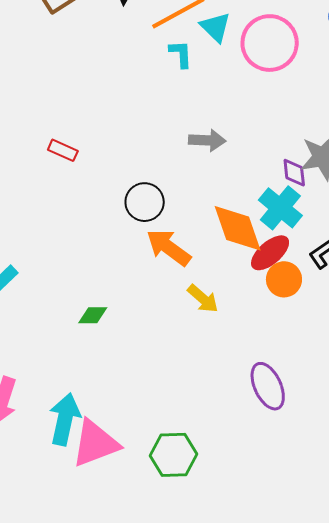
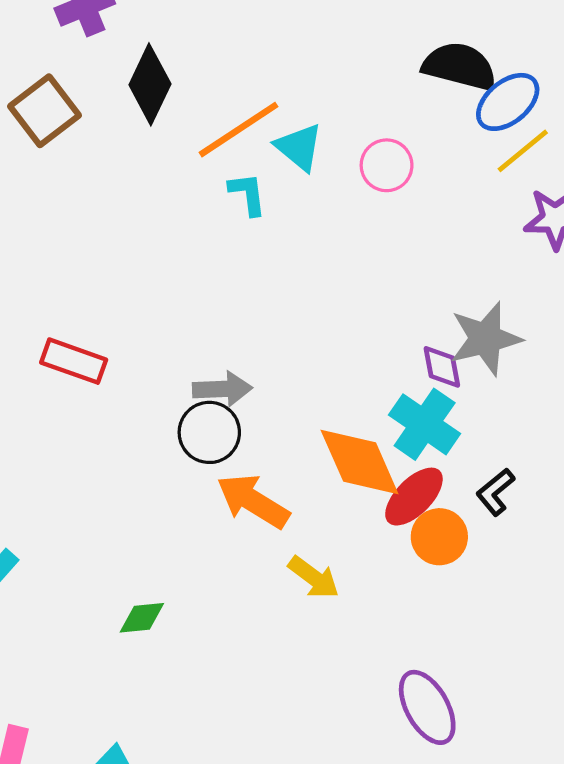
pink circle: (270, 43) -> (387, 165), size x0.6
gray arrow: (207, 140) -> (222, 389), moved
red rectangle: (63, 150) -> (74, 361), size x1.4

